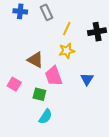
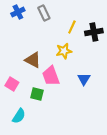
blue cross: (20, 11) -> (18, 12), turned -32
yellow line: (67, 29) -> (72, 27), moved
cyan semicircle: (45, 116) -> (19, 116), moved

